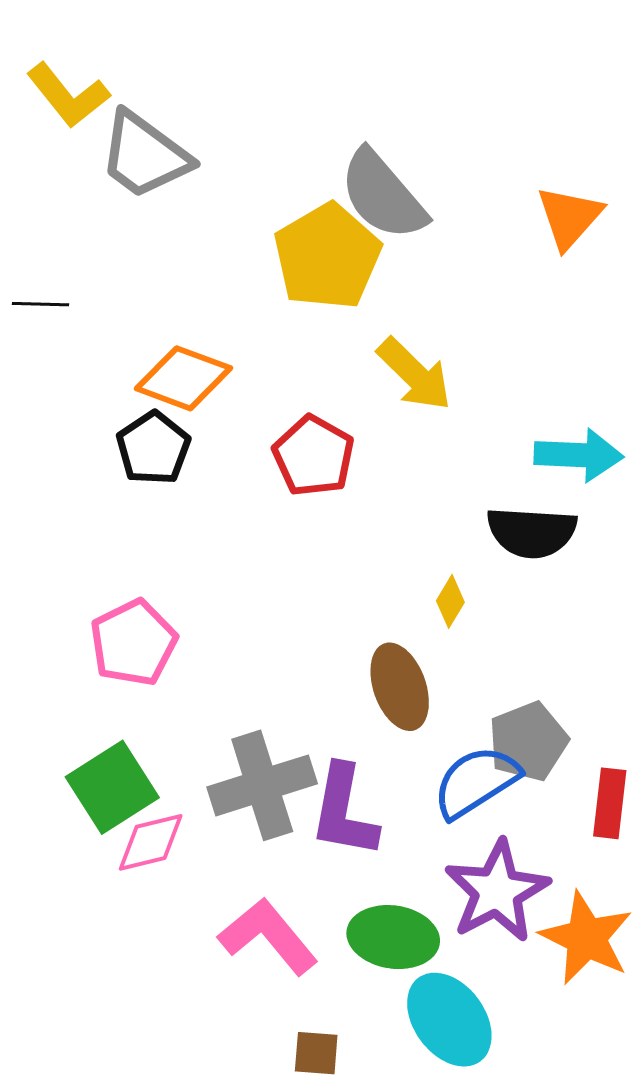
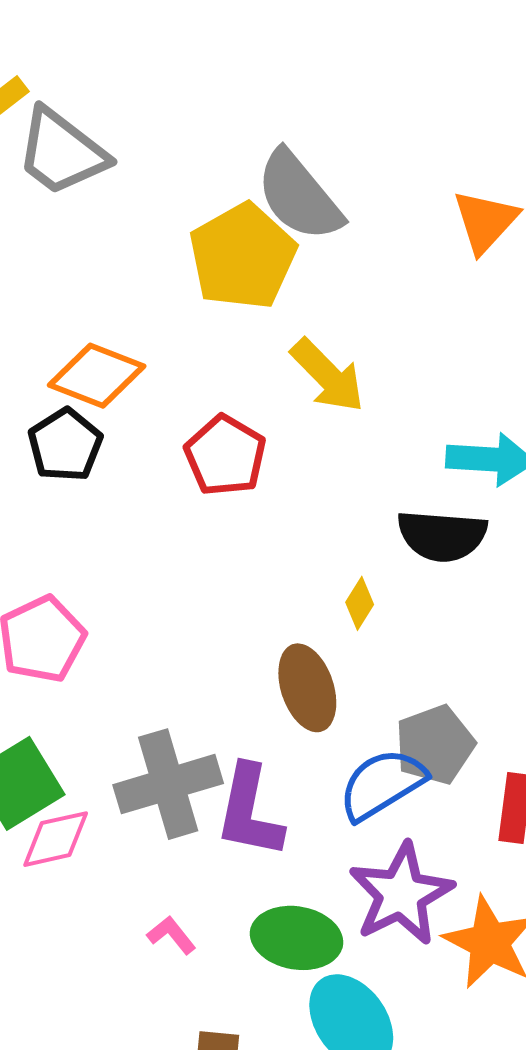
pink L-shape: (268, 936) -> (171, 935), size x0.5

